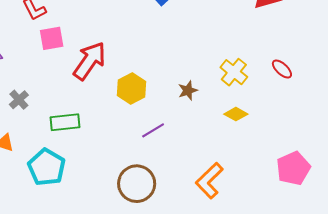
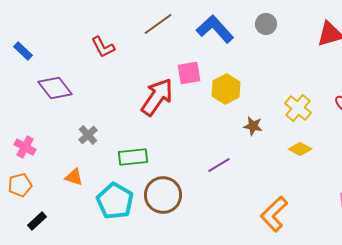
pink square: (52, 38) -> (189, 73), moved
yellow hexagon: (132, 88) -> (226, 89), moved
brown star: (188, 91) -> (253, 126), turned 30
brown circle: (137, 184) -> (163, 195), moved

